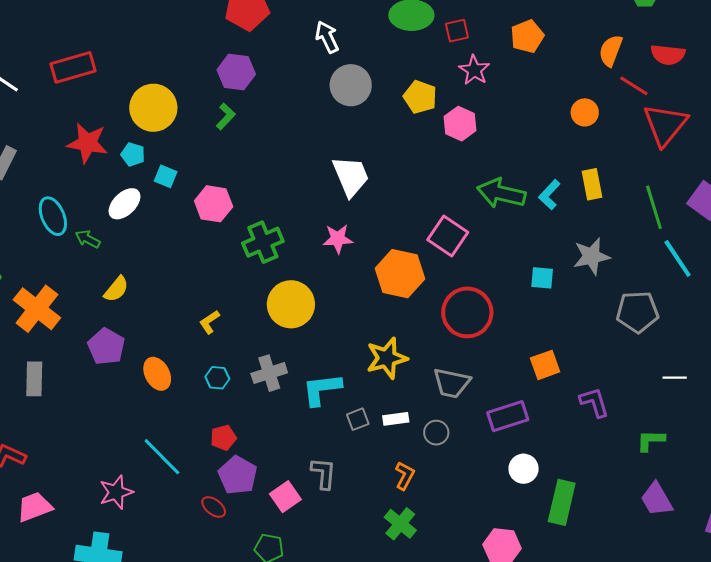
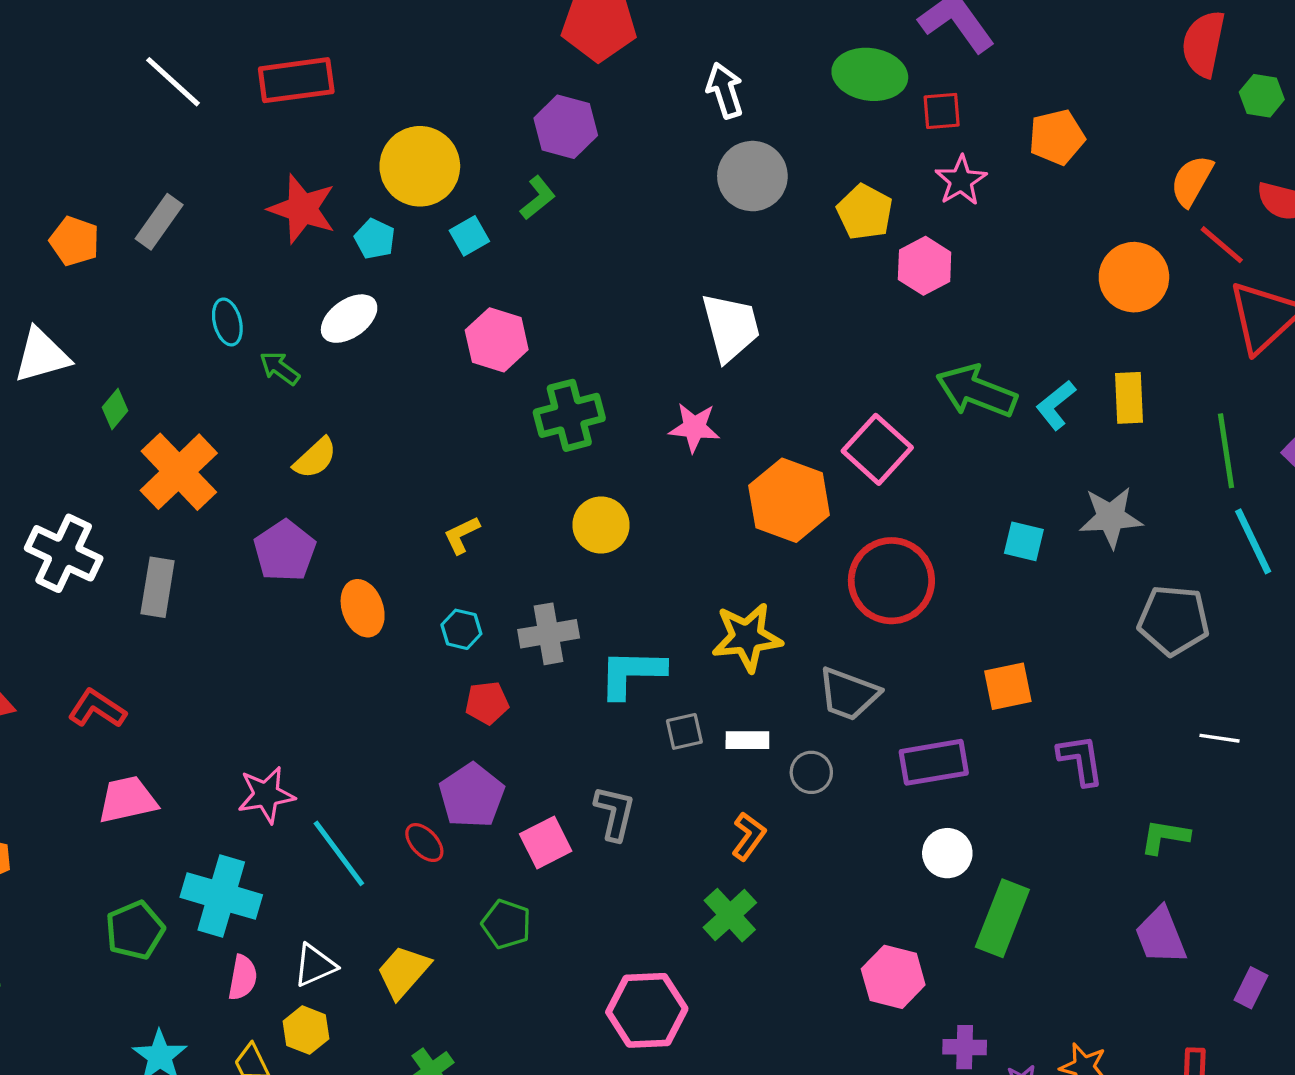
orange circle: (585, 112) -> (1134, 277), size x1.5
cyan square: (166, 176) -> (469, 236), moved, turned 30
cyan ellipse: (53, 216) -> (227, 322), size x0.7
yellow circle: (291, 304) -> (601, 525), size x0.7
red pentagon: (223, 438) -> (487, 703), moved
cyan line: (162, 457) -> (339, 853), moved

